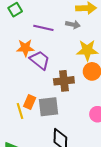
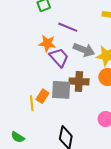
gray arrow: (73, 25) -> (84, 50), moved, size x1.5
gray square: (49, 107) -> (61, 90), moved

